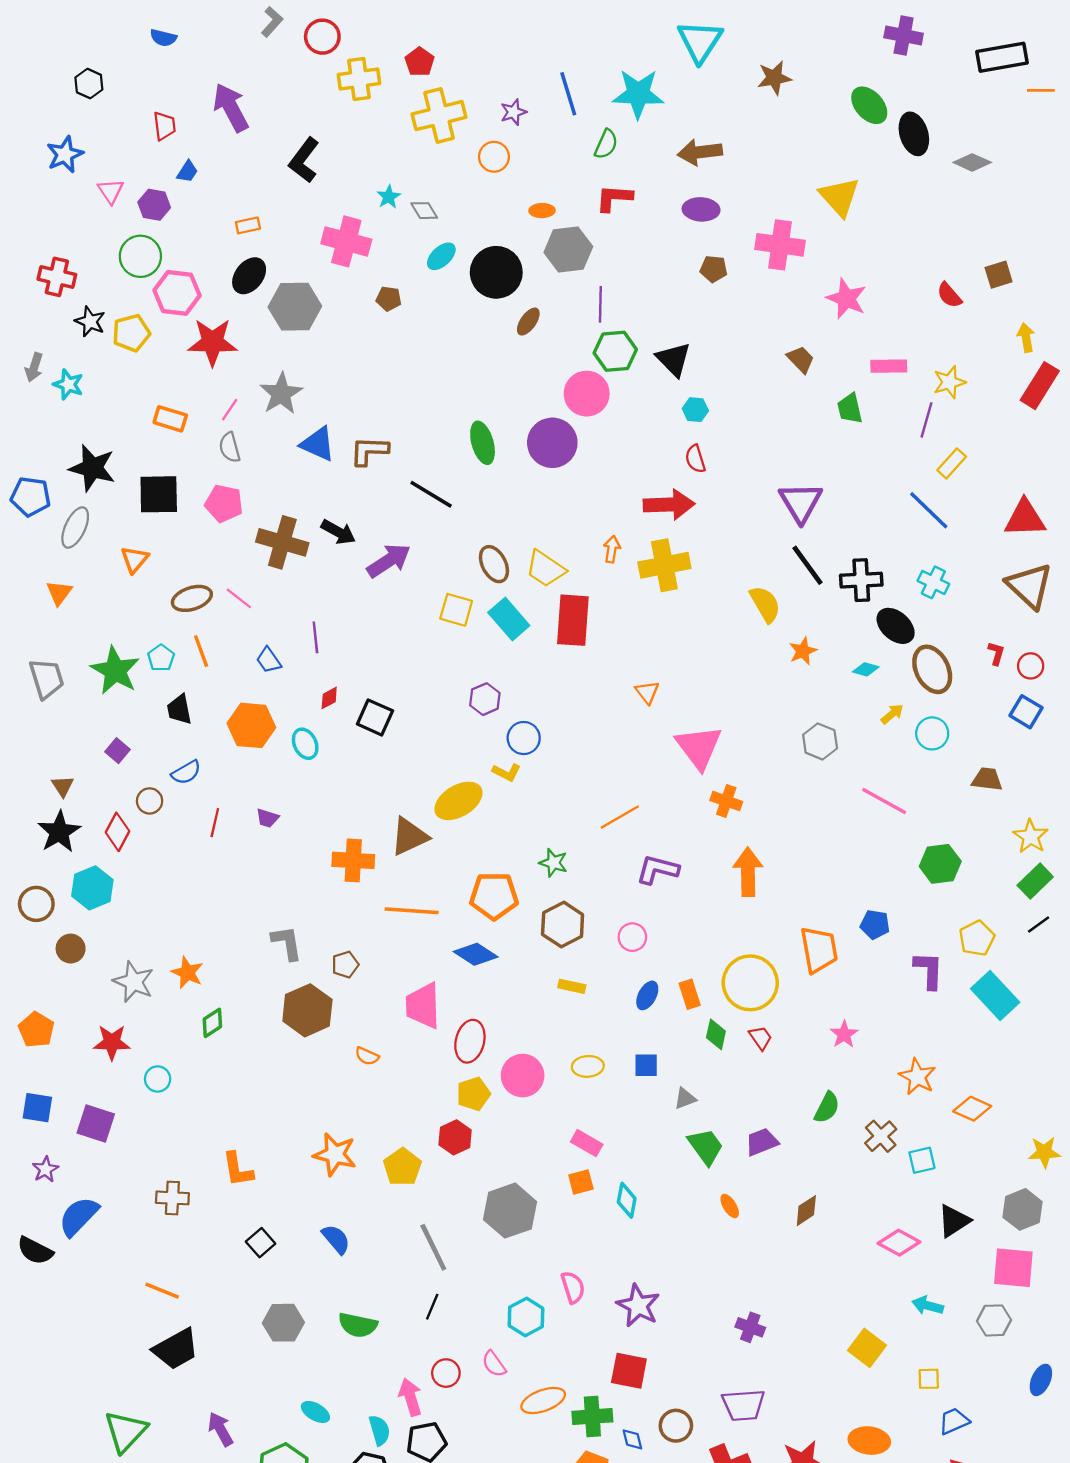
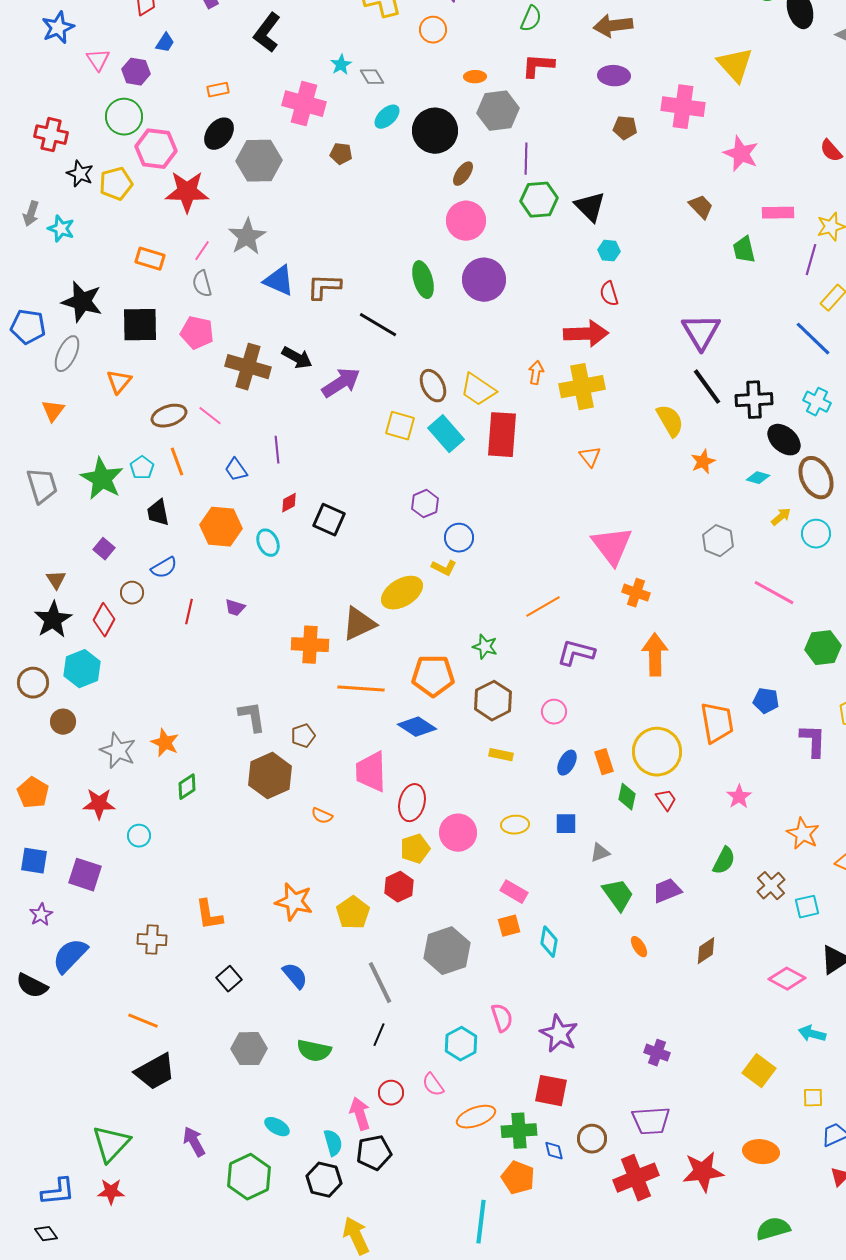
pink circle: (587, 394) -> (466, 221), moved
orange triangle: (647, 692) -> (590, 457), moved

